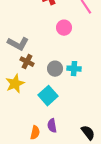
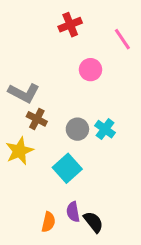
cyan cross: (74, 69) -> (105, 129), turned 32
black semicircle: (88, 133) -> (93, 222), moved

